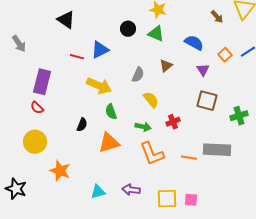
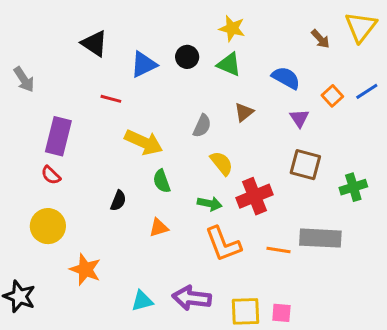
blue triangle: (100, 50) -> (144, 64), moved
red cross: (173, 122) -> (254, 196), size x1.6
orange triangle: (109, 143) -> (159, 228), size x0.6
purple arrow: (131, 190) -> (192, 298), size x1.4

